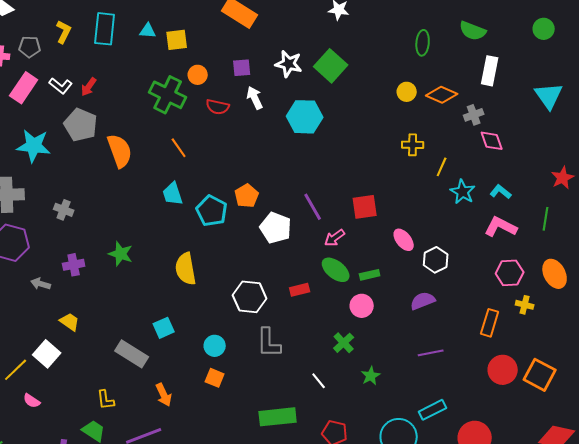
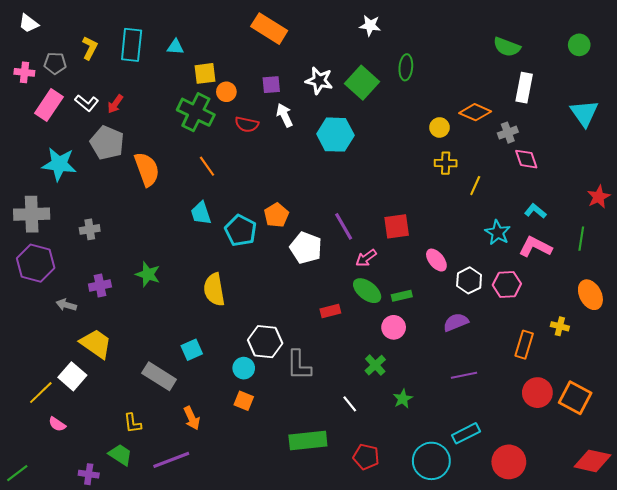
yellow square: (177, 40) -> (205, 73), moved
green ellipse: (423, 43) -> (406, 67), moved
yellow circle: (407, 92) -> (439, 127), moved
cyan star: (463, 192) -> (498, 232), moved
gray cross: (64, 210) -> (90, 229), turned -30
pink hexagon: (510, 273) -> (507, 284), moved
white hexagon: (250, 297) -> (265, 342), moved
yellow trapezoid: (70, 322) -> (96, 344), size x1.6

